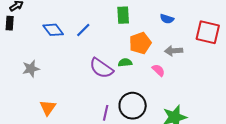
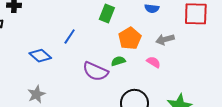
green rectangle: (123, 15) -> (107, 14), turned 36
blue diamond: (53, 30) -> (40, 56), moved
gray star: (31, 69) -> (36, 94), moved

